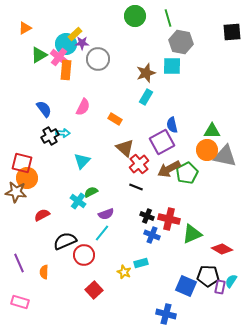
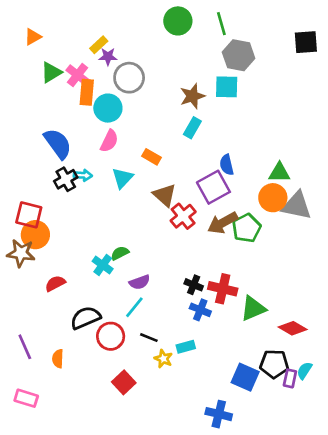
cyan circle: (66, 44) -> (108, 108), moved
blue semicircle: (44, 109) -> (58, 144), size x1.4
cyan triangle: (82, 161) -> (122, 178), moved
black line: (136, 187) -> (149, 338), moved

